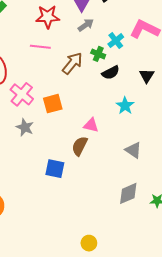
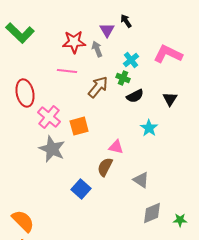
gray arrow: (86, 25) -> (97, 49), moved, turned -77
cyan cross: (116, 41) -> (131, 60), moved
gray star: (25, 127) -> (52, 149), size x1.5
gray triangle: (133, 150) -> (141, 180), moved
blue square: (55, 169) -> (81, 189), turned 30

